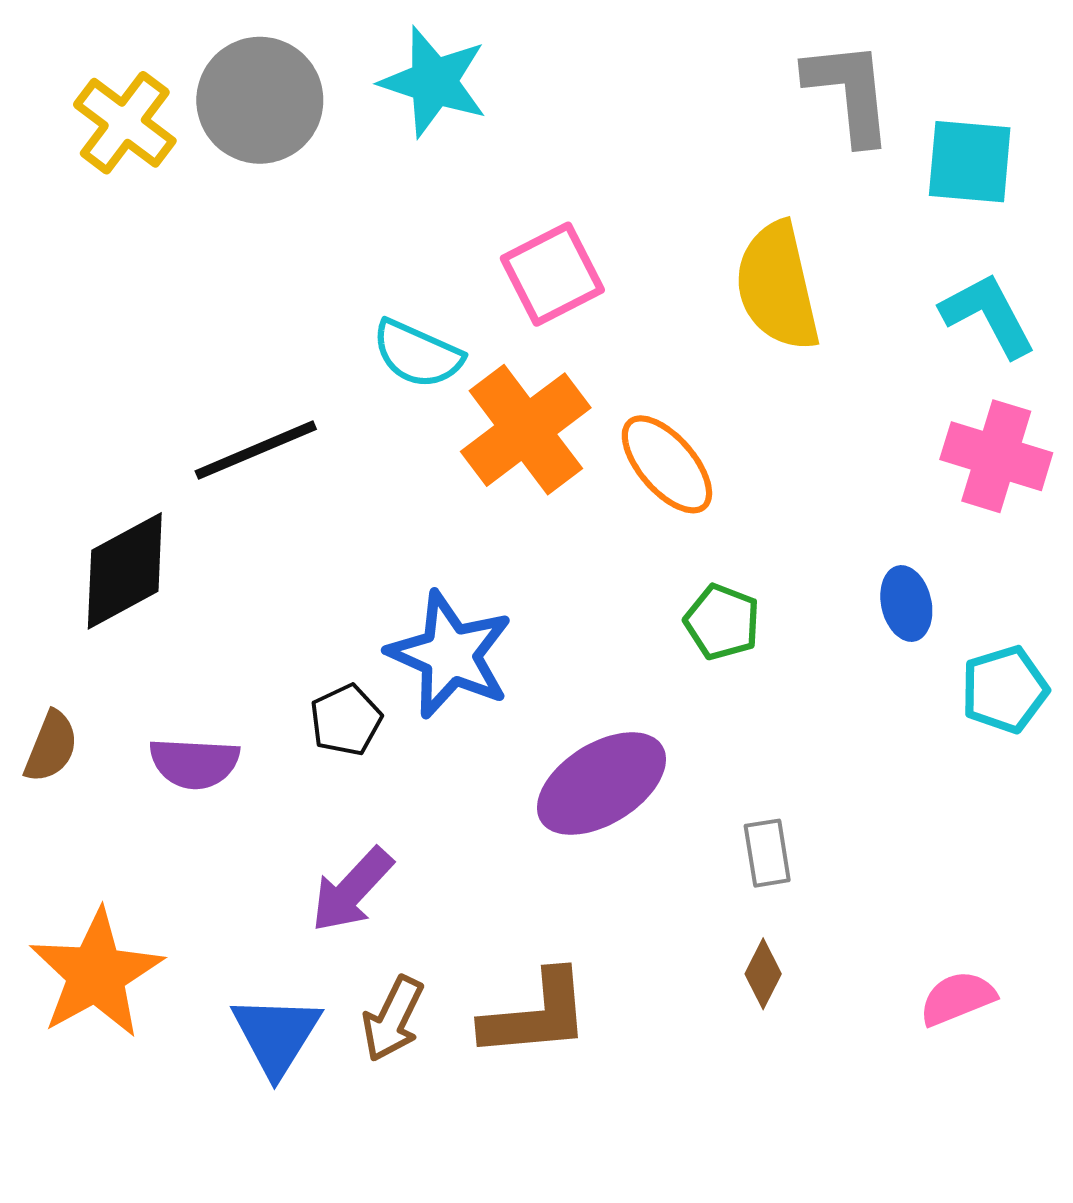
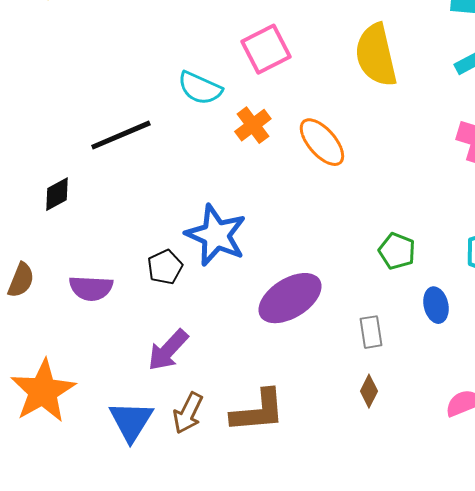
orange cross: (526, 430) -> (253, 125), size x0.6
black diamond: (125, 571) -> (57, 194), size x0.6
blue ellipse: (906, 604) -> (436, 305), moved
green pentagon: (722, 622) -> (397, 251), moved

